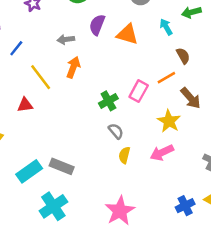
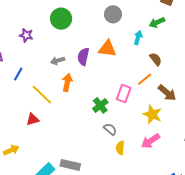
purple semicircle: (97, 25) -> (83, 57), moved
cyan arrow: (166, 27) -> (138, 38), turned 56

